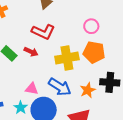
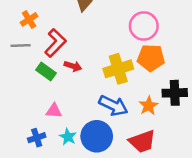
pink circle: (91, 26) -> (144, 26), size x1.5
red L-shape: (43, 32) -> (55, 43), moved, turned -65
pink triangle: (32, 89) -> (54, 111), moved

